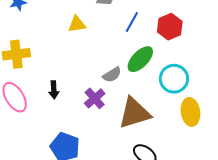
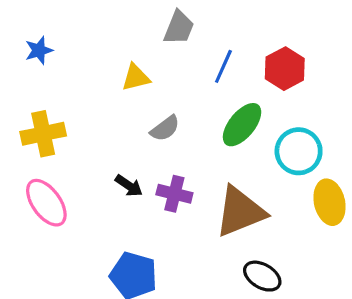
gray semicircle: (112, 75) -> (165, 128), moved
black arrow: (54, 90) -> (129, 186), moved, turned -48
purple cross: (95, 98) -> (174, 194), turned -30

